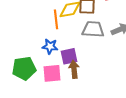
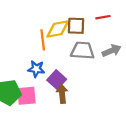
purple square: (69, 56) -> (57, 80), turned -36
pink square: (52, 73) -> (27, 96), moved

